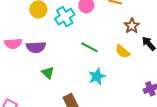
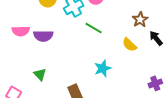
green line: (90, 47) -> (94, 28), moved
green triangle: (48, 73) -> (40, 74), moved

